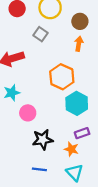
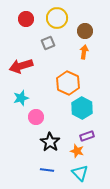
gray square: (41, 34) -> (48, 43), turned 32
black star: (43, 140) -> (50, 142), turned -30

